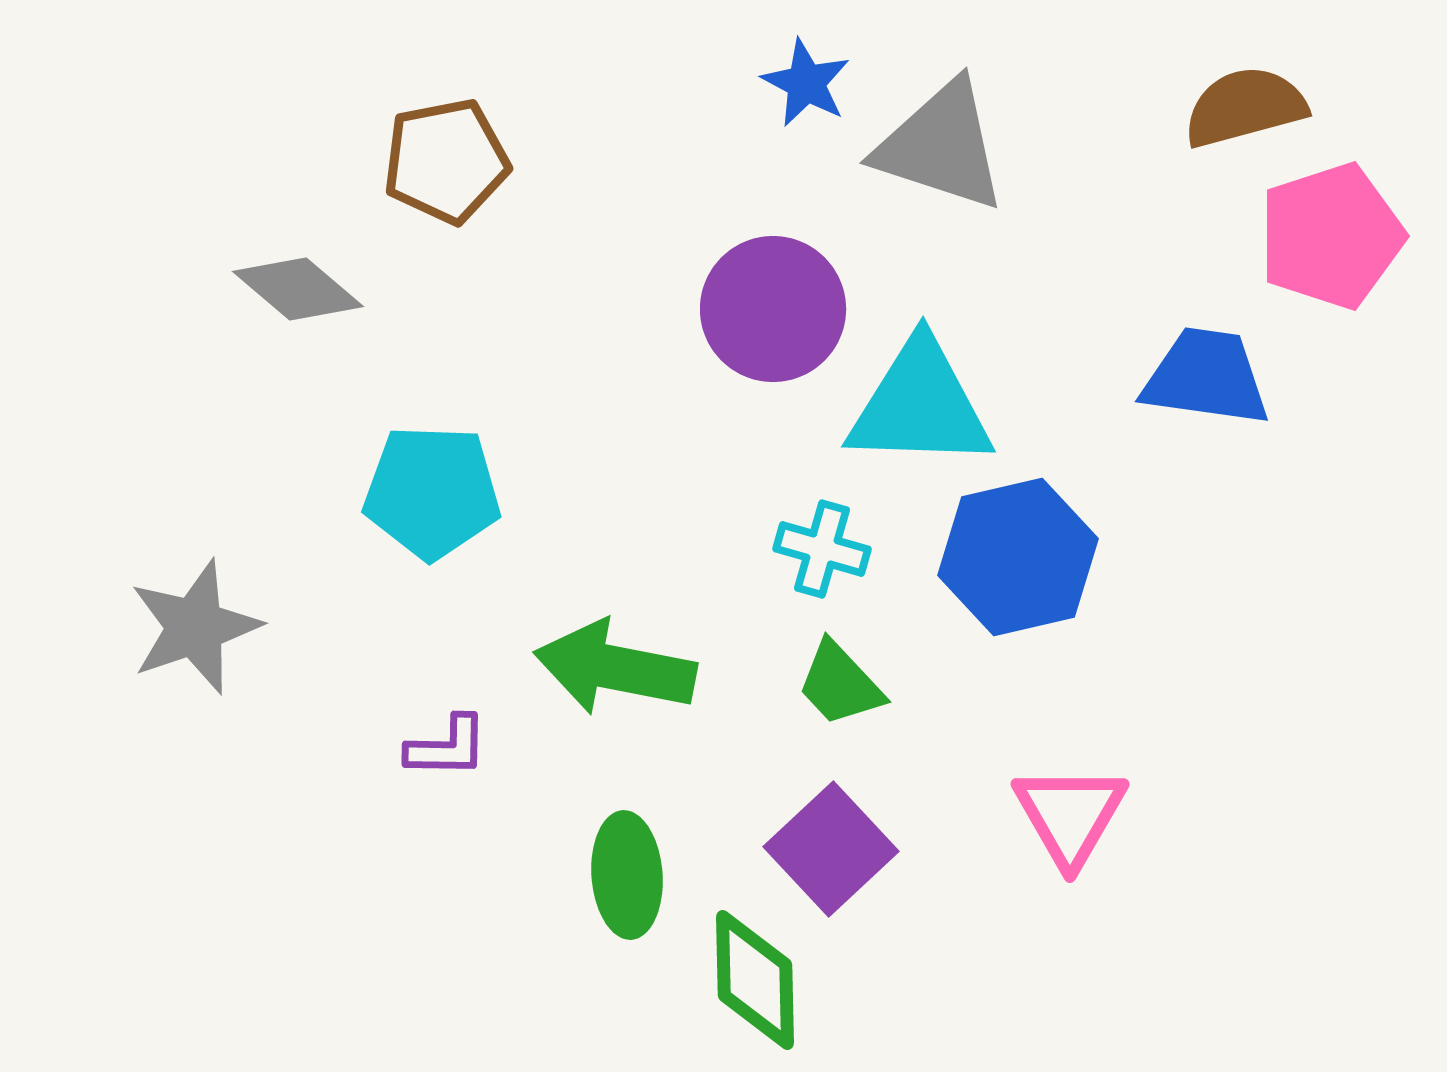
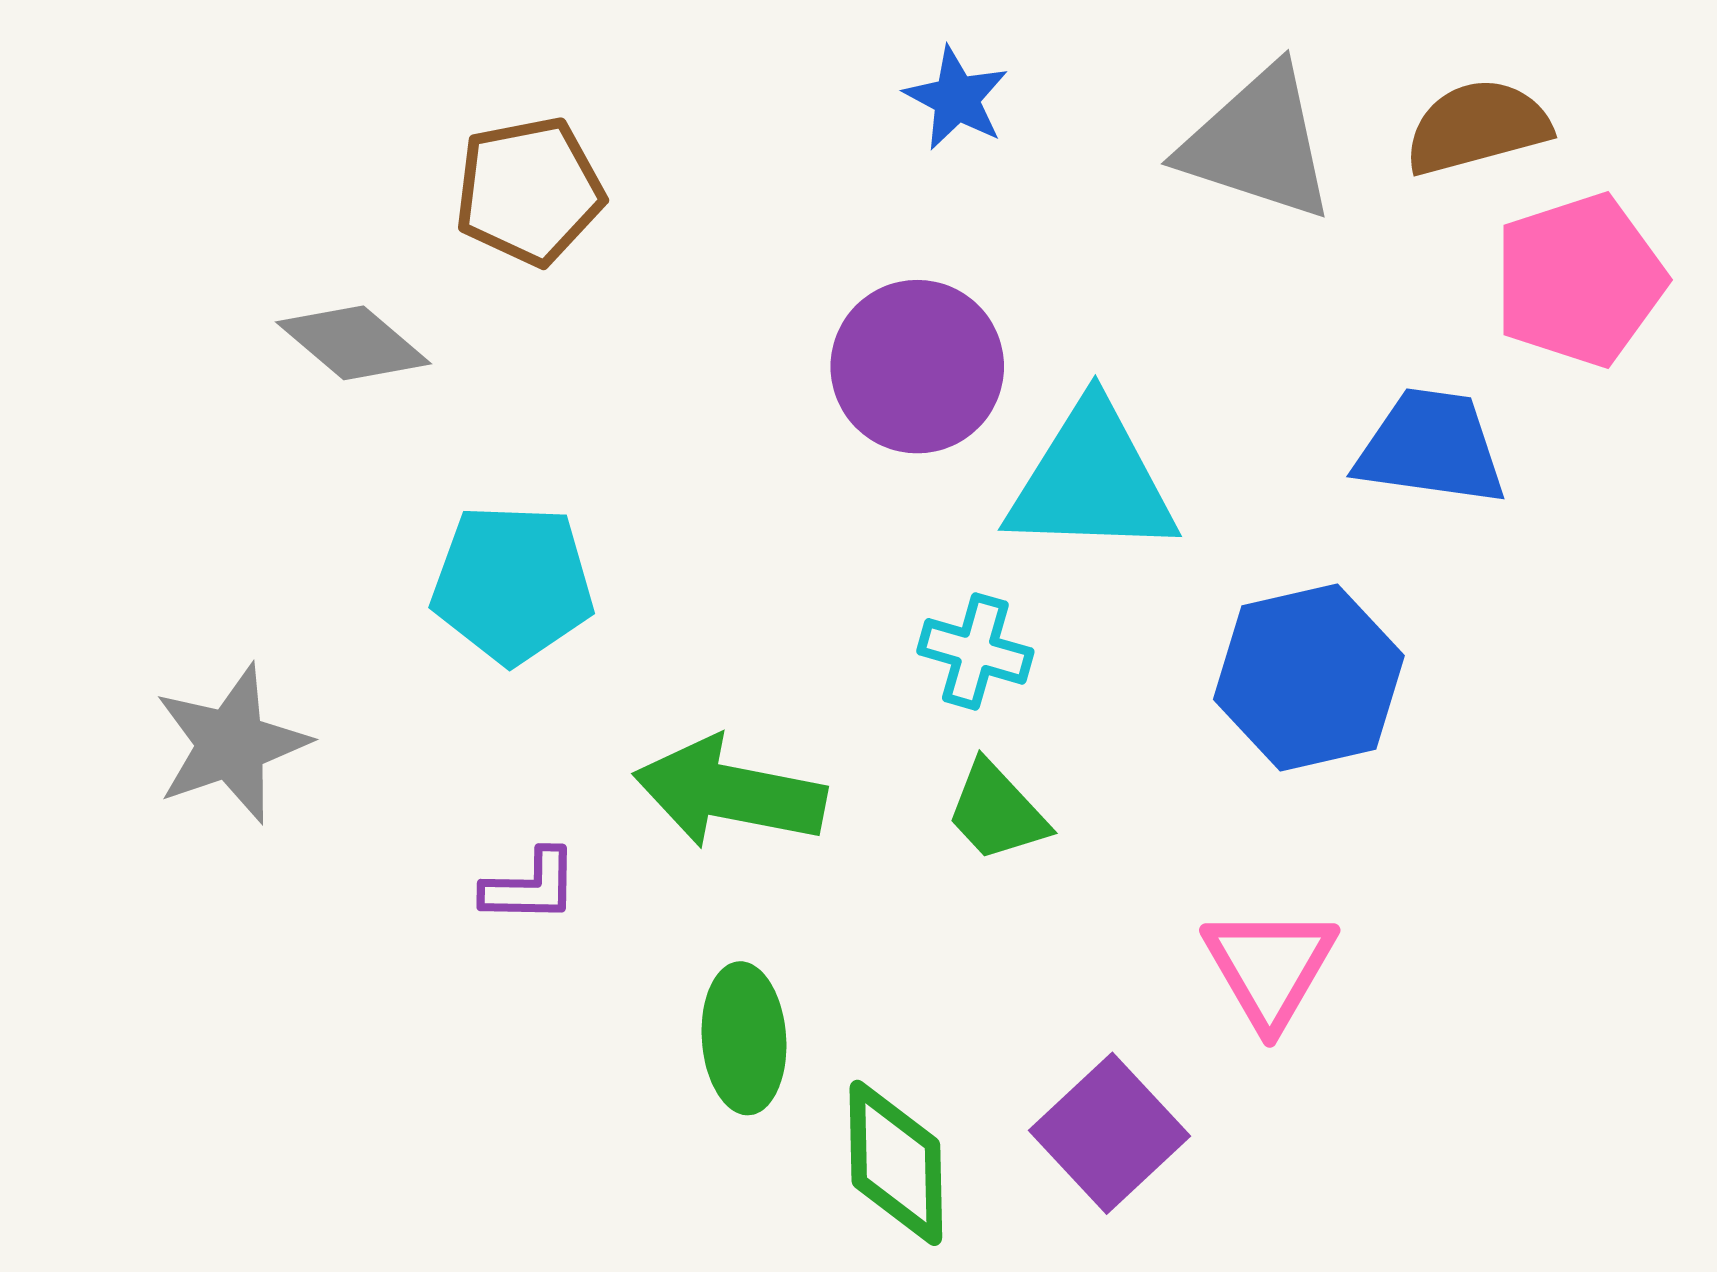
gray triangle: (941, 146) -> (1258, 144), moved
blue hexagon: (1018, 557) -> (1309, 678), moved
purple square: (831, 849) -> (1109, 1133), moved

